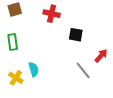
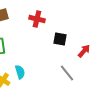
red arrow: (101, 56) -> (84, 51), moved

